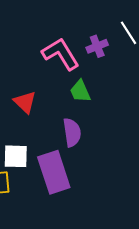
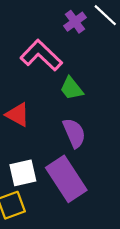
purple cross: (97, 46) -> (75, 22), moved

